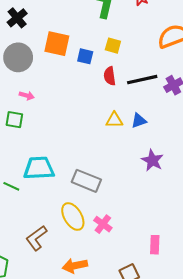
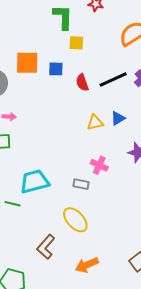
yellow square: (113, 46) -> (76, 43), moved
gray rectangle: (86, 181) -> (81, 184), size x0.6
pink cross: (103, 224) -> (99, 165), moved

